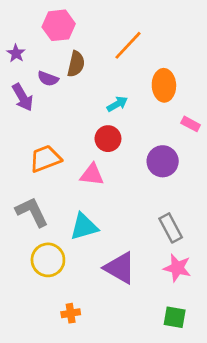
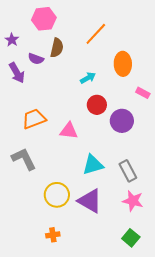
red circle: (108, 139) -> (97, 105), moved
cyan triangle: (84, 227) -> (93, 165), moved
yellow circle: (48, 260) -> (57, 195), moved
green square: (175, 317) -> (131, 238), turned 30

